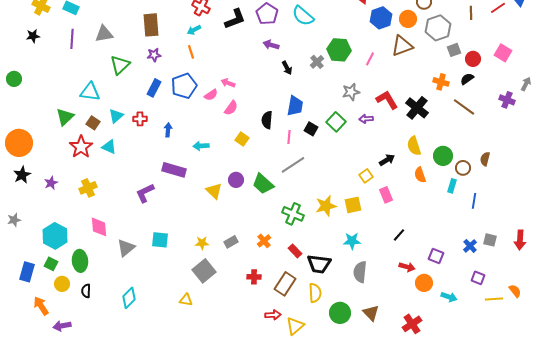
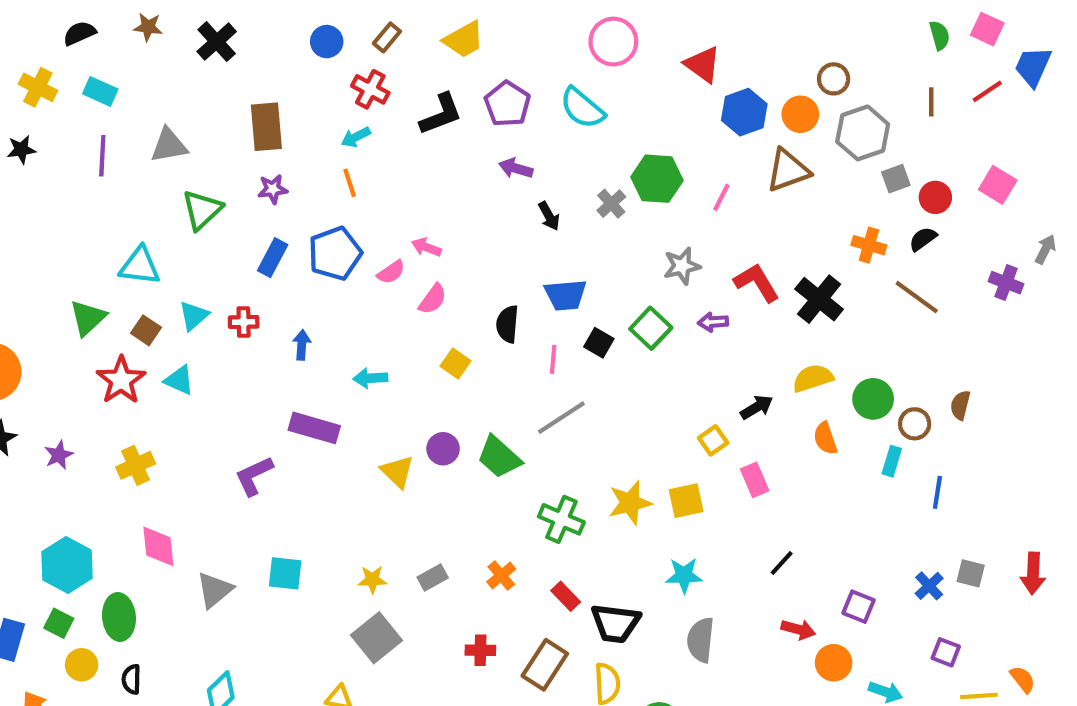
blue trapezoid: (295, 106) -> (566, 295), turned 75
yellow semicircle: (414, 146) -> (813, 378), turned 90

